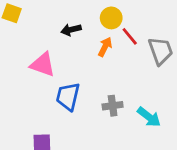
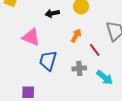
red line: (130, 36) -> (95, 50), moved
orange arrow: (105, 47) -> (76, 36), moved

